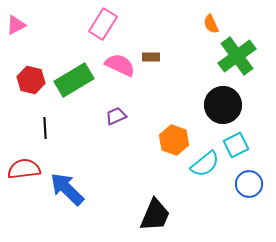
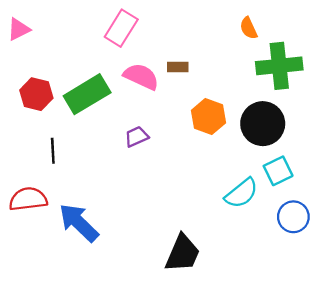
green cross: (237, 56) -> (279, 66), turned 30
orange hexagon: (174, 140) -> (208, 117), moved

